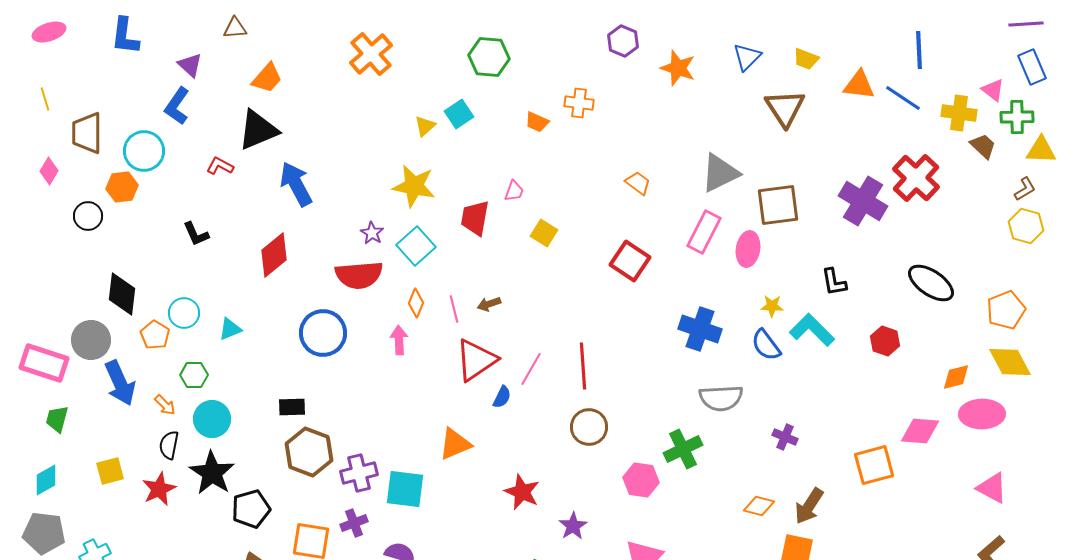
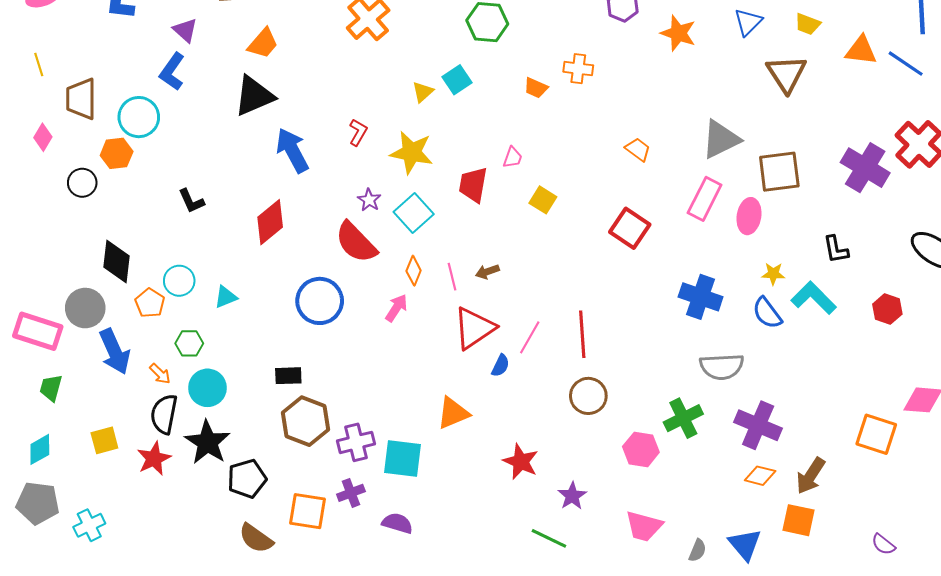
red L-shape: (220, 166) -> (358, 132), moved, turned 92
red semicircle: (359, 275) -> (356, 242), turned 51
pink arrow: (399, 340) -> (396, 308), turned 36
purple cross: (785, 437) -> (758, 425), moved, size x1.8
black semicircle: (169, 445) -> (164, 414), size x1.4
orange square: (874, 465) -> (876, 434), turned 33

